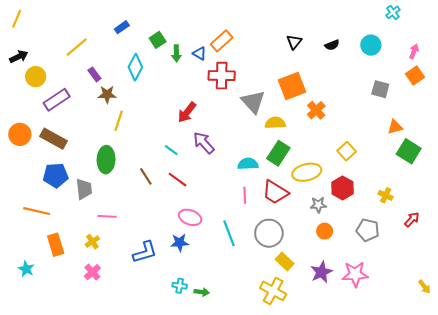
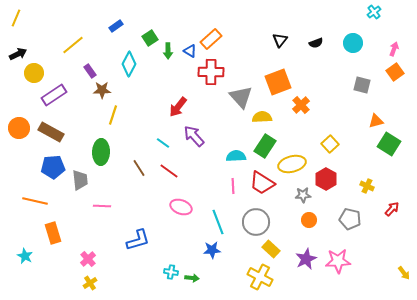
yellow cross: (92, 242) -> (90, 283), moved
blue star: (180, 243) -> (212, 250), moved

